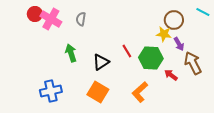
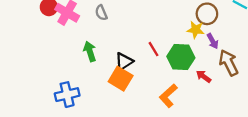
gray semicircle: (81, 19) -> (101, 13), turned -32
orange square: (98, 92) -> (121, 79), moved

